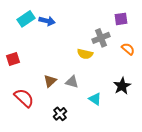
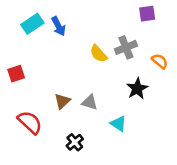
purple square: (121, 19) -> (147, 14), moved
blue arrow: (47, 21) -> (59, 26), turned 49
yellow semicircle: (85, 54) -> (98, 54), moved, turned 35
black star: (122, 86) -> (137, 89), moved

